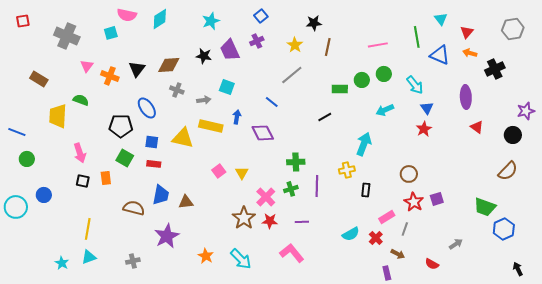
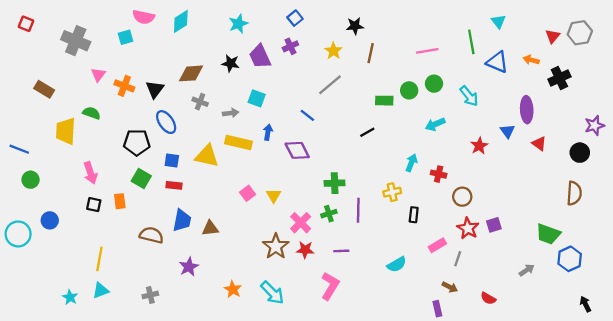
red square: (23, 21) -> (26, 24), turned 32
red triangle: (467, 32) -> (553, 36), moved
black triangle: (137, 69) -> (155, 89), moved
blue triangle: (427, 108) -> (507, 131), moved
cyan arrow: (364, 144) -> (411, 163), size x0.7
brown semicircle: (508, 171) -> (574, 193), turned -40
purple star: (167, 236) -> (189, 267), size x0.7
red cross: (376, 238) -> (439, 174), moved, turned -32
gray arrow: (456, 244) -> (527, 270), moved
pink L-shape: (292, 253) -> (330, 286), turned 70

